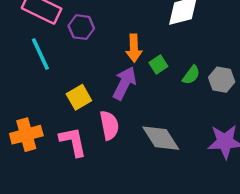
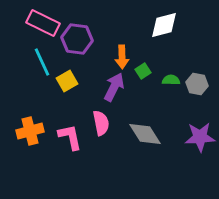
purple hexagon: (81, 27) -> (77, 39), size x1.4
green semicircle: (191, 75) -> (171, 80), turned -126
yellow square: (79, 97) -> (67, 81), moved

